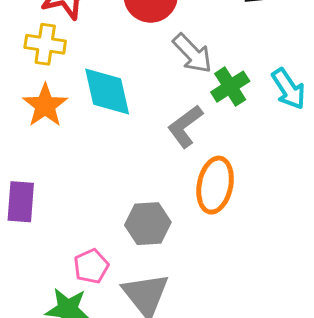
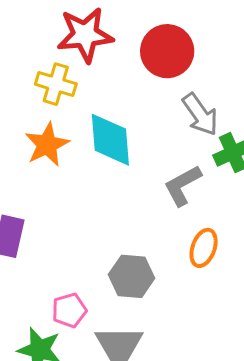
orange ellipse: (215, 185) -> (204, 248), size x0.7

